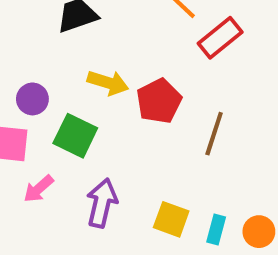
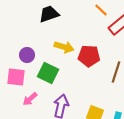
red pentagon: (159, 101) -> (89, 56), turned 30

